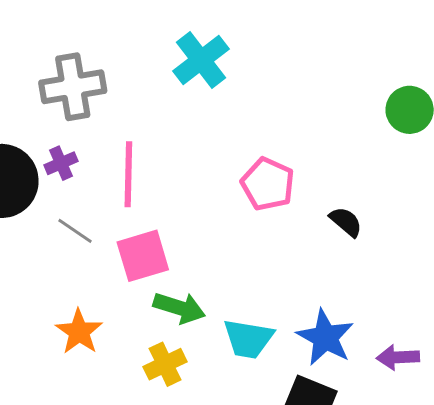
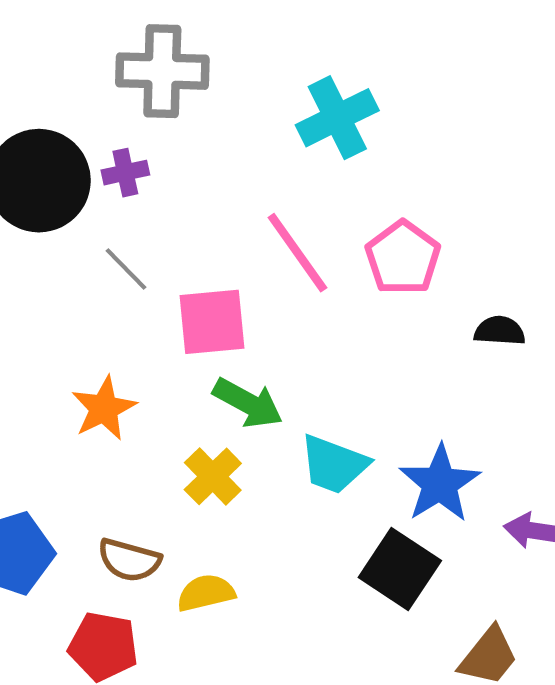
cyan cross: (201, 60) -> (337, 118), moved
pink line: (128, 174) -> (297, 253), moved, turned -48
black semicircle: (346, 222) -> (500, 331), turned -48
yellow cross: (165, 364) -> (213, 476), turned -30

